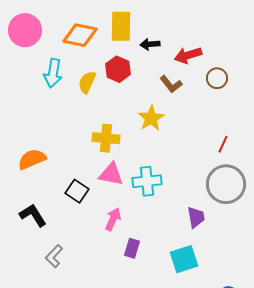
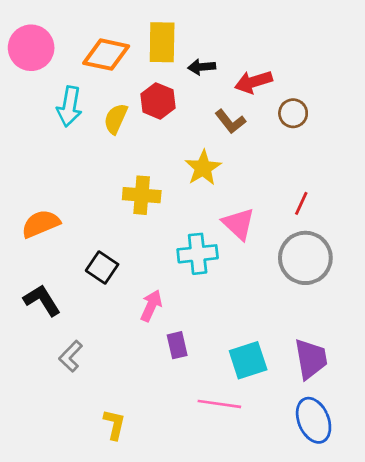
pink triangle: (111, 174) -> (239, 224), moved, turned 32
purple trapezoid: (196, 217) -> (311, 359), moved, size x1.4
purple rectangle: (132, 248) -> (177, 345), turned -30

